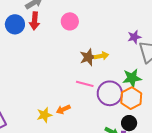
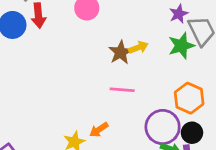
green star: (132, 78) -> (181, 46), moved
purple circle: (110, 93) -> (163, 127), moved

